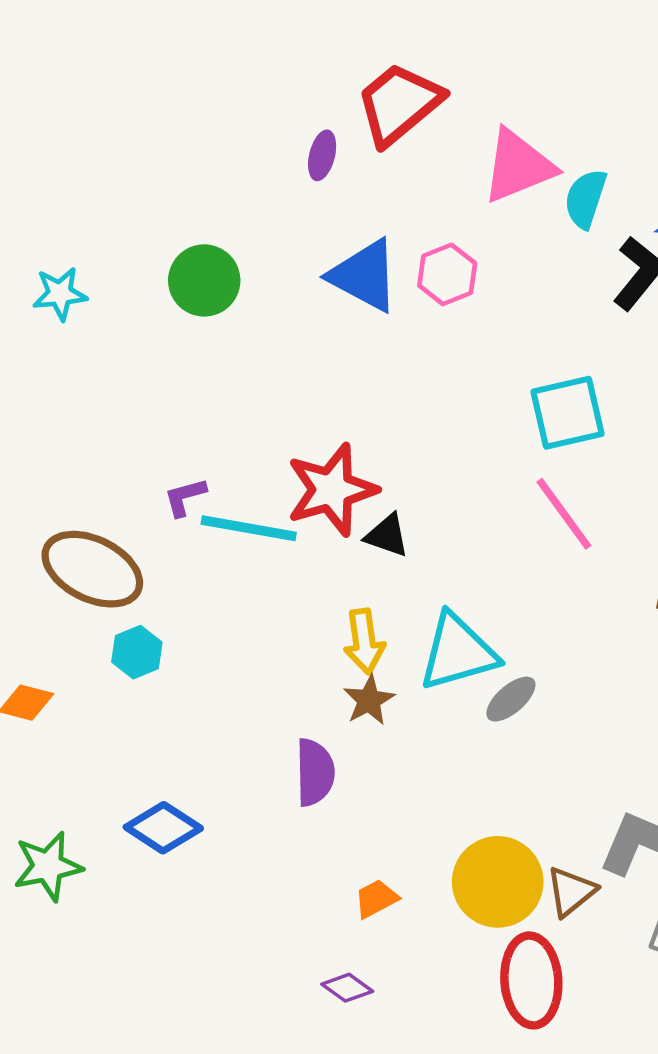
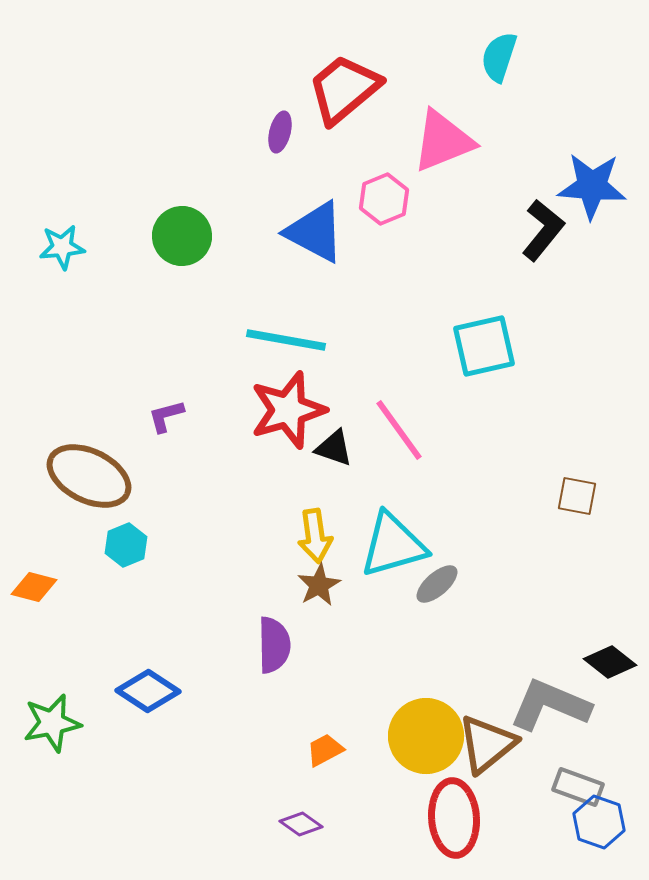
cyan semicircle: (585, 199) -> (499, 57), moved
pink hexagon: (447, 274) -> (384, 199), moved
pink line: (564, 514) -> (399, 430), moved
cyan line: (249, 528) -> (286, 340), moved
brown triangle: (571, 891) -> (487, 744), size x1.4

